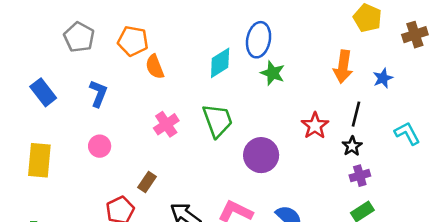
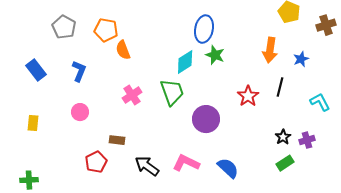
cyan diamond: (220, 63) -> (185, 62), moved
black star: (352, 146) -> (283, 137), moved
yellow rectangle: (39, 160) -> (33, 123), size x0.6
purple cross: (360, 176) -> (307, 140), moved
brown rectangle: (147, 182) -> (117, 140), turned 63

